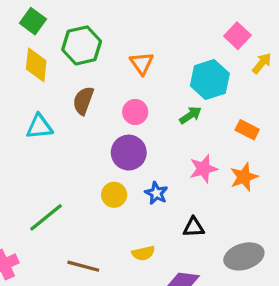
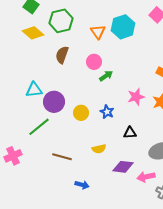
yellow diamond: (36, 65) -> (33, 33), turned -55
cyan hexagon: (210, 80) -> (123, 27), moved
green arrow: (190, 115) -> (106, 76), moved
cyan triangle: (39, 127) -> (34, 90), moved
purple circle: (129, 153) -> (54, 102), moved

